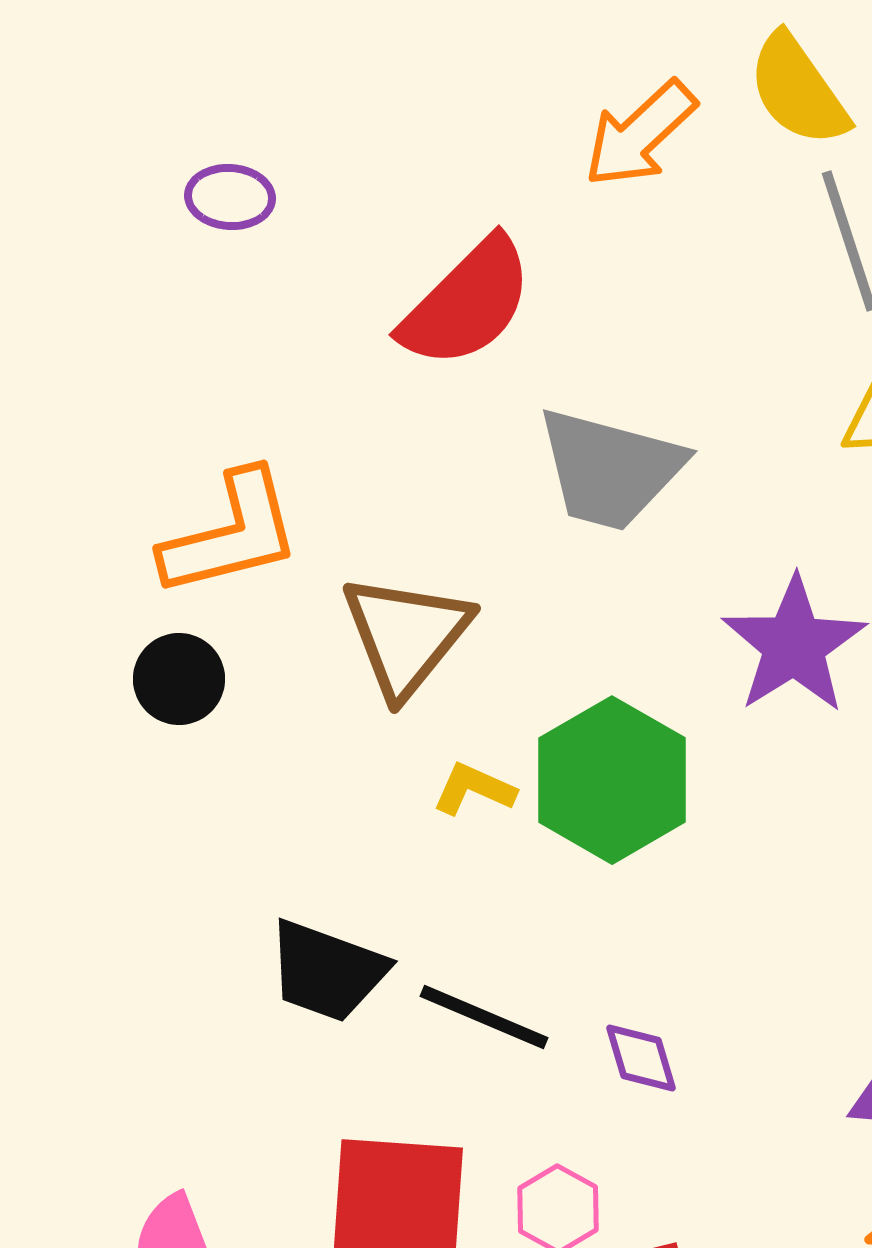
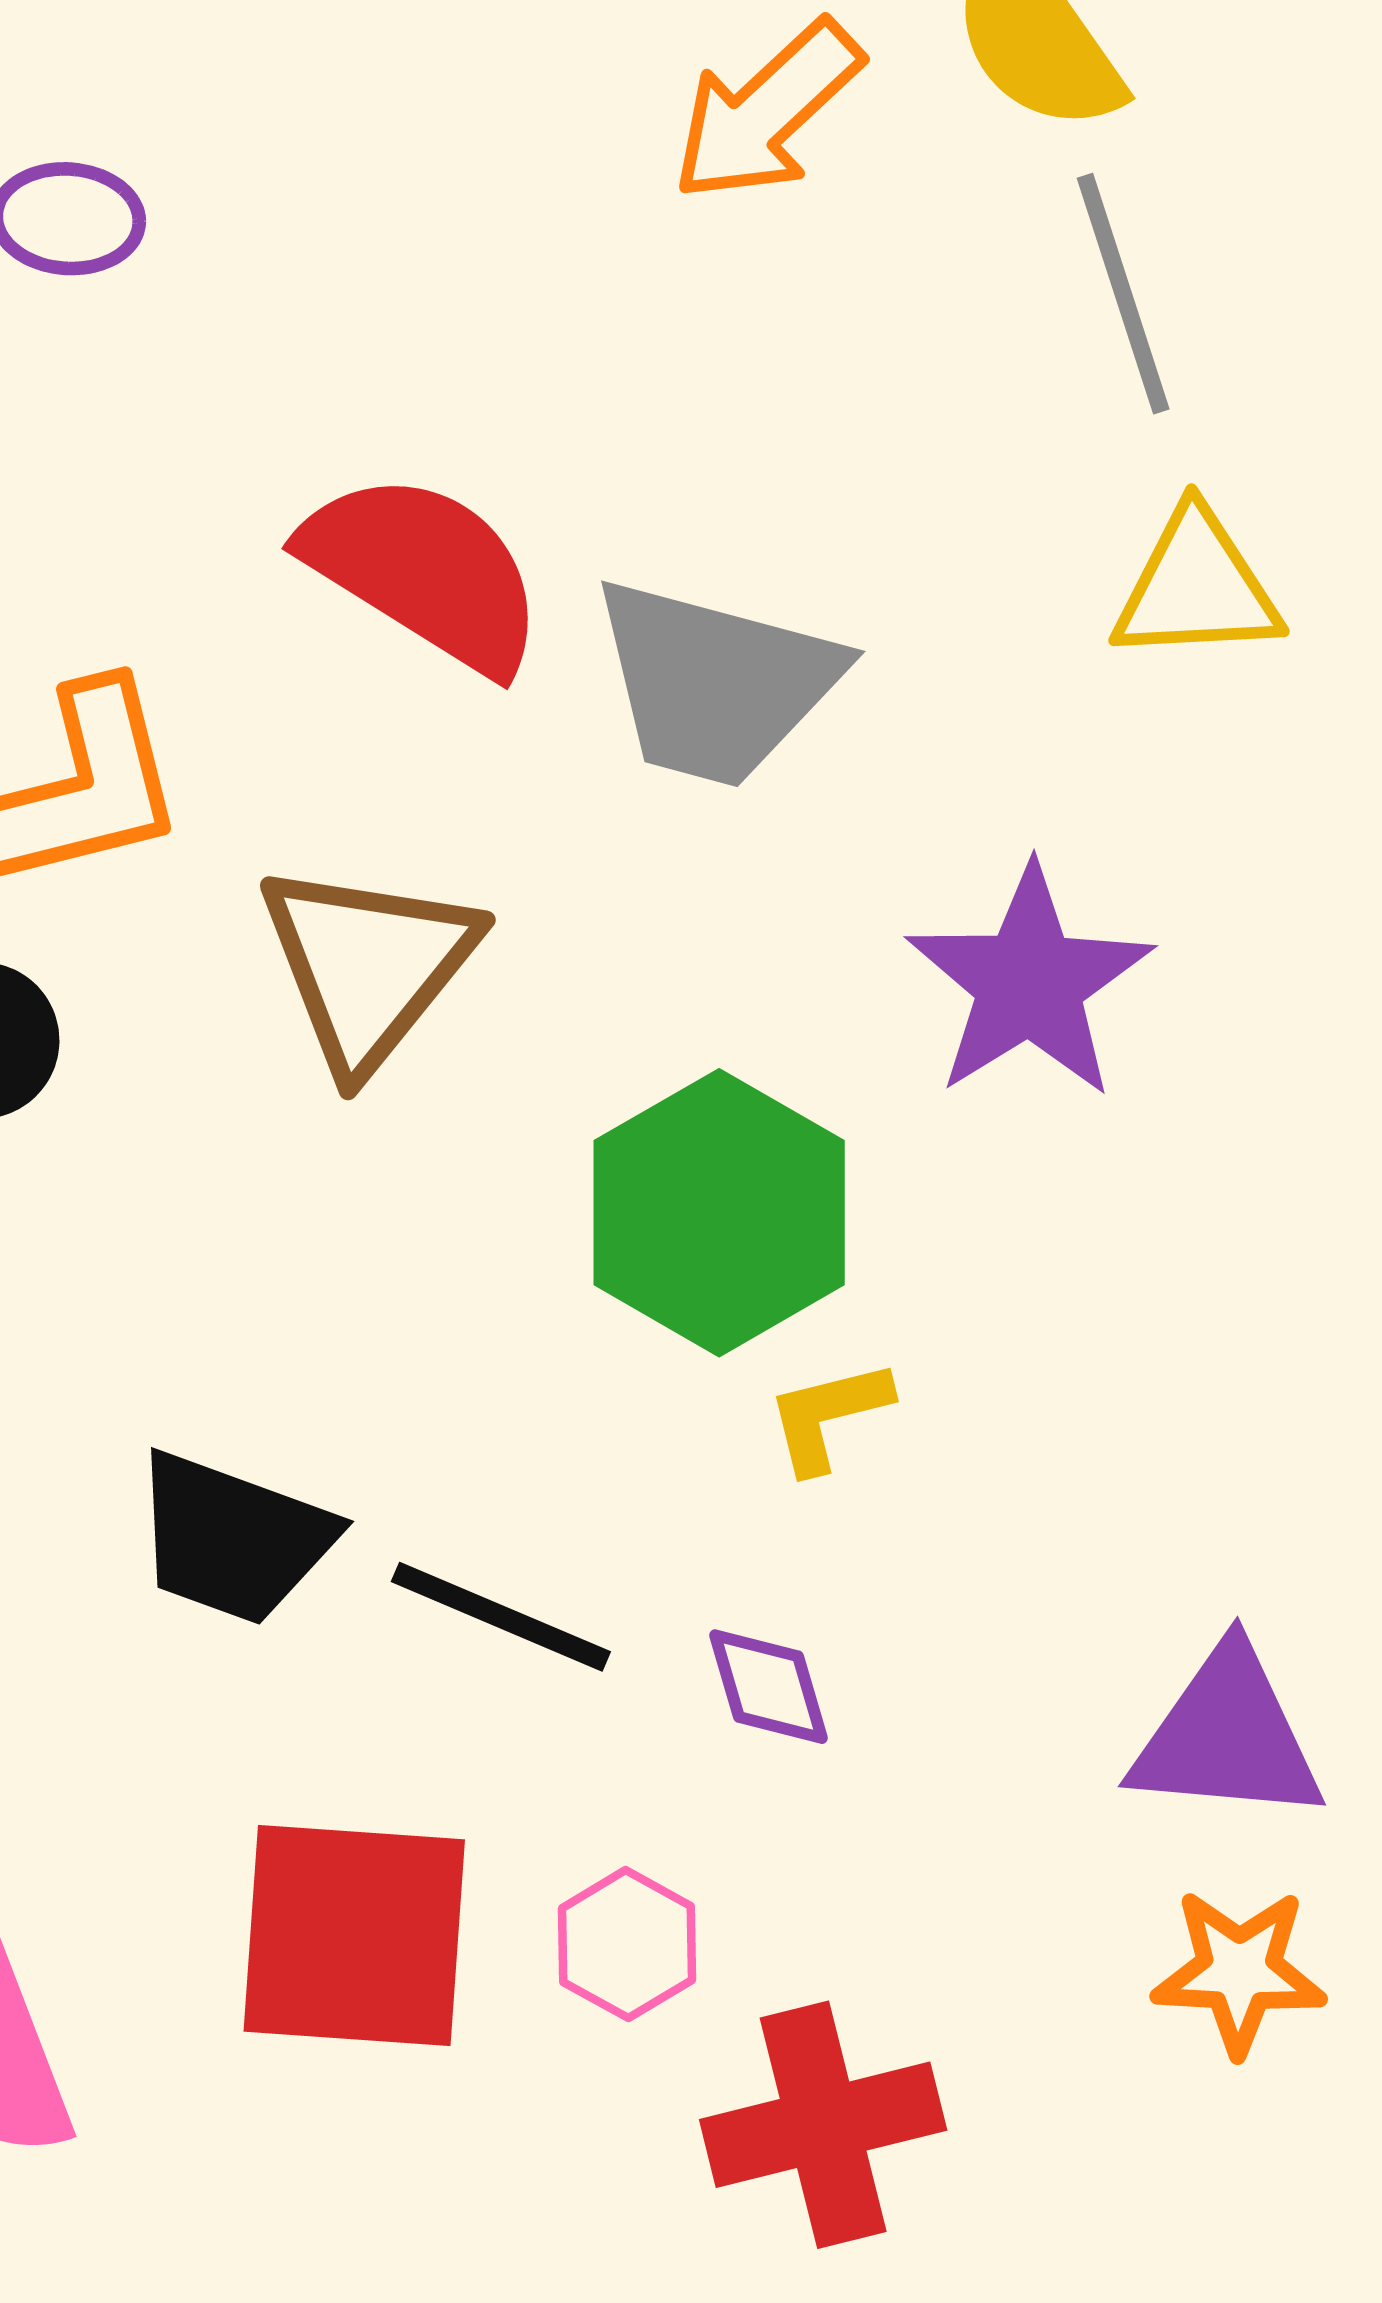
red semicircle: (467, 303) -> (424, 572), moved, turned -103
yellow L-shape: (474, 789) -> (828, 1416), moved, turned -38

